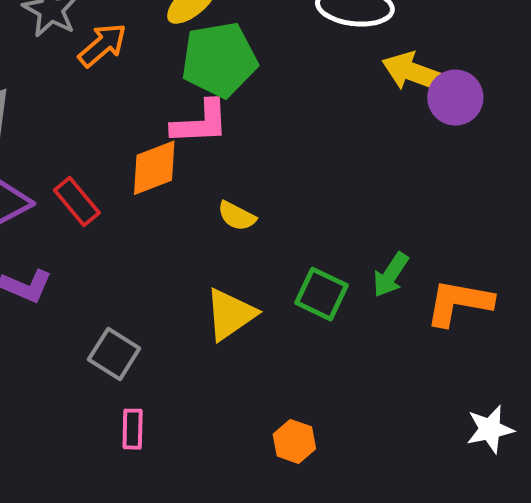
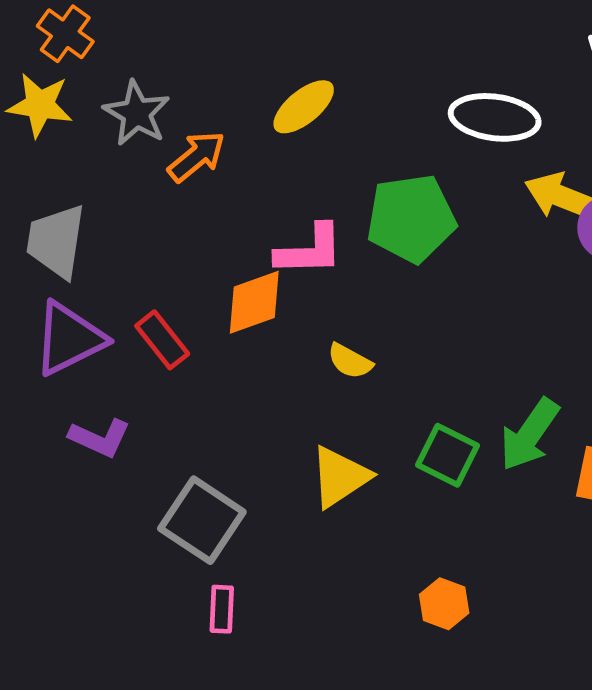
green pentagon: (219, 60) -> (411, 218), moved
green arrow: (391, 275) -> (529, 434), size x1.4
gray square: (114, 354) -> (202, 520), size x1.4
orange hexagon: (294, 441) -> (444, 604), moved

